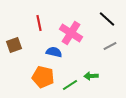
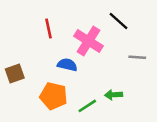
black line: (107, 19) -> (118, 21), moved
brown square: (14, 45) -> (15, 73), moved
gray line: (110, 46) -> (137, 57), turned 32

